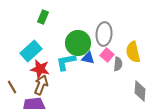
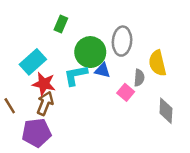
green rectangle: (43, 17) -> (61, 24), moved
pink square: (107, 55) -> (126, 92), moved

